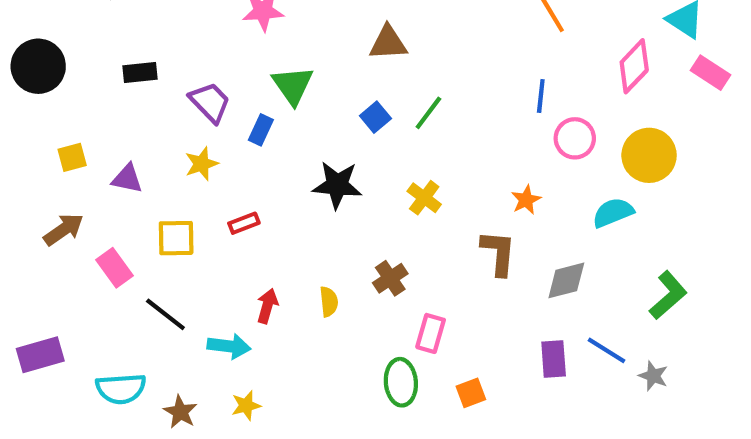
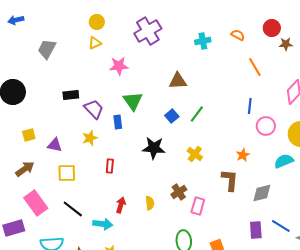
black rectangle: (140, 73) -> (71, 95), moved
blue rectangle: (261, 130) -> (118, 122), turned -32
red rectangle: (244, 223) -> (110, 166), turned -64
yellow square: (176, 238) -> (67, 173), moved
pink rectangle: (115, 268) -> (36, 203), moved, size x1.4
pink rectangle: (431, 333) -> (198, 206), moved

